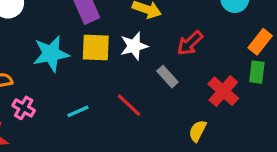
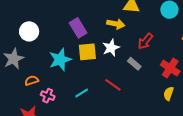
yellow semicircle: (198, 131) -> (169, 94), moved

